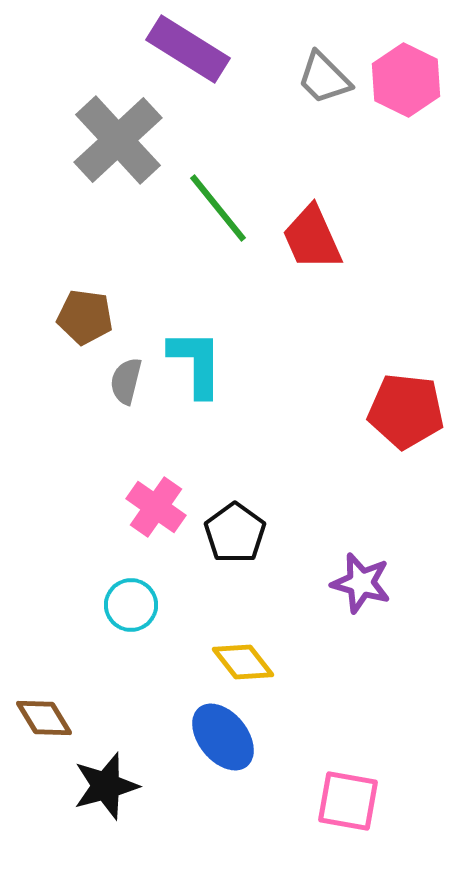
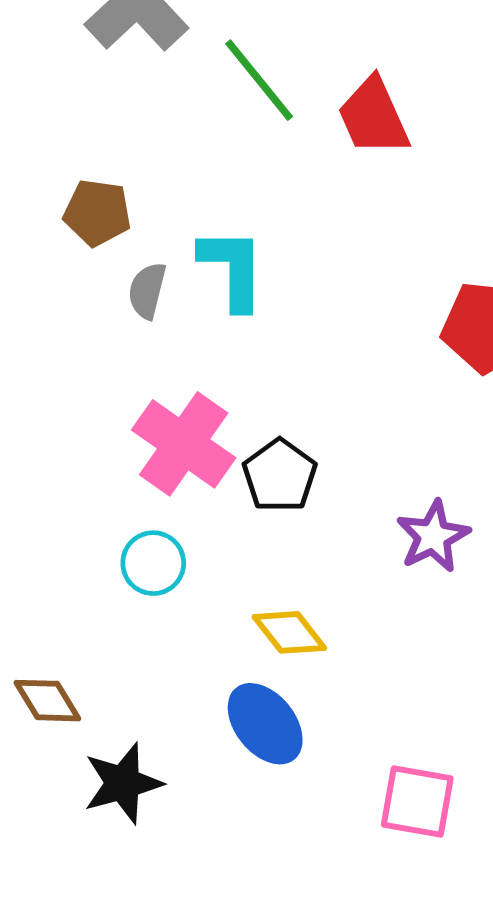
pink cross: (156, 507) -> (184, 444), size x1.4
purple star: (361, 583) -> (433, 536), turned 30

